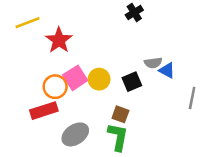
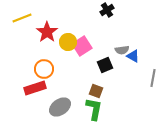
pink square: (75, 78) -> (82, 46), moved
yellow circle: (99, 79) -> (68, 42), moved

